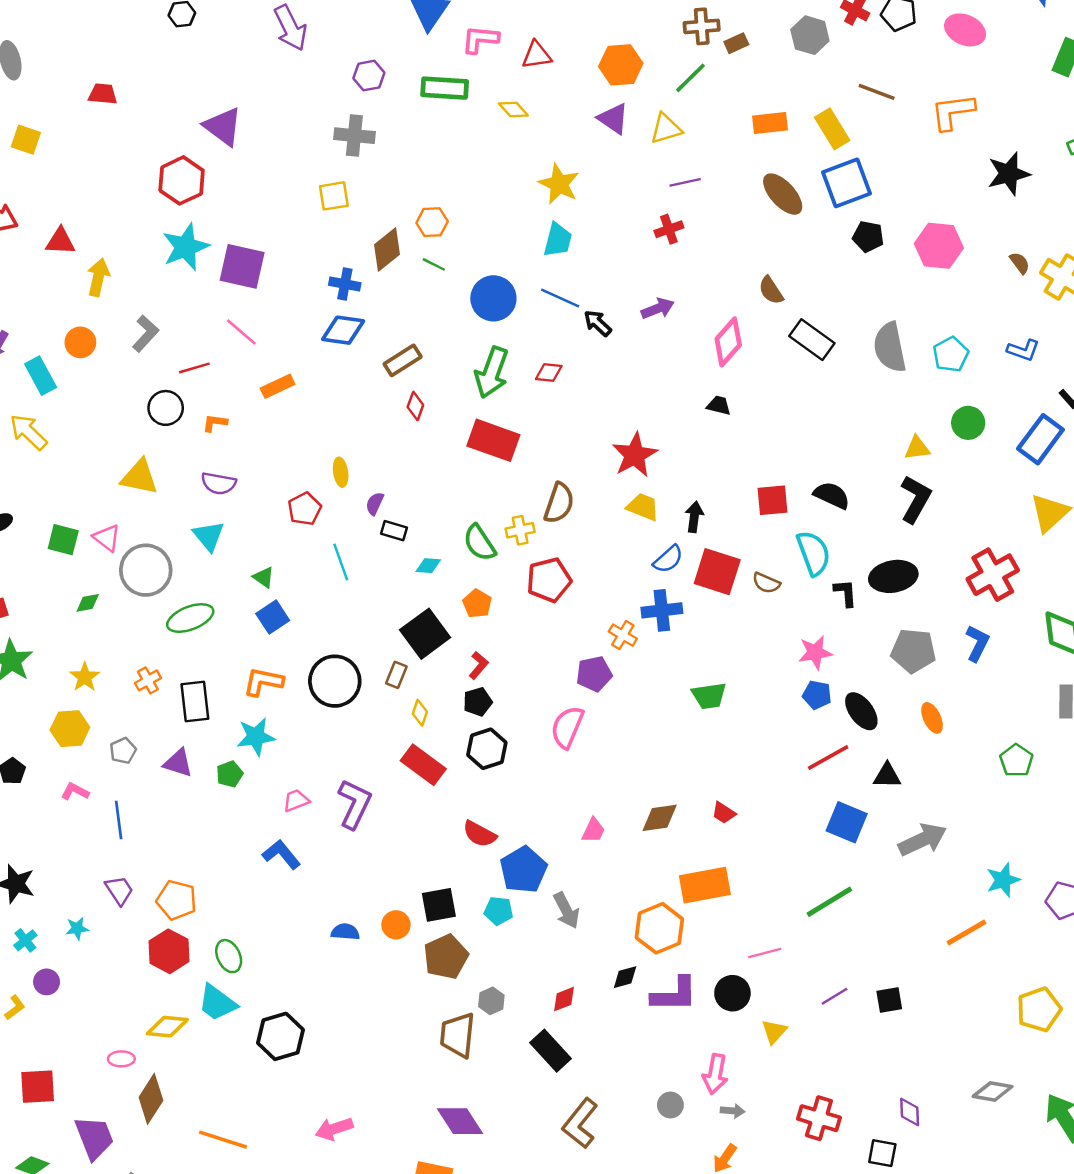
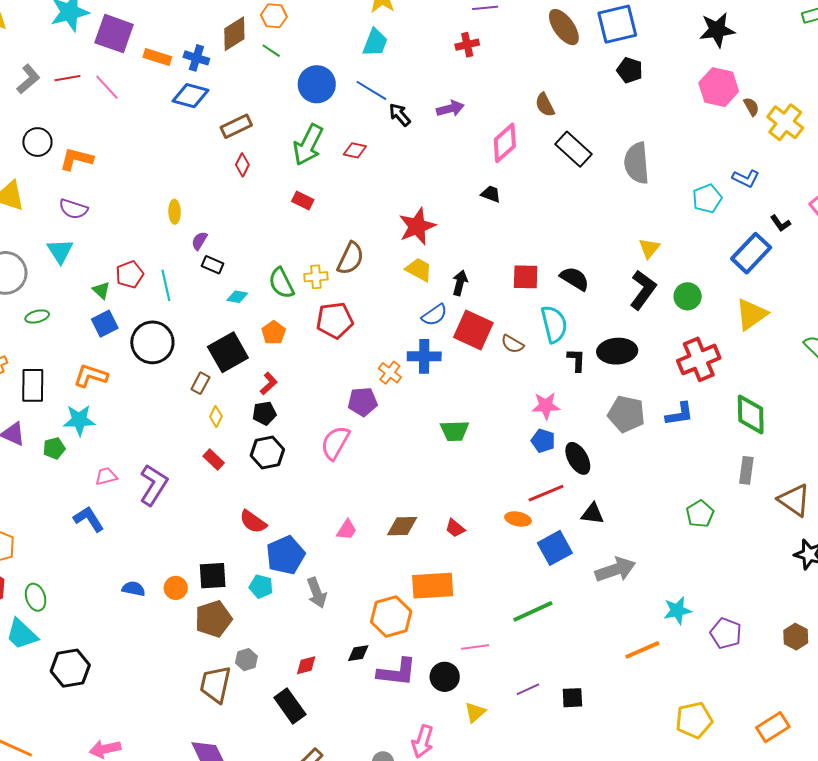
black star: (1009, 174) -> (717, 30), moved
pink hexagon: (939, 246) -> (719, 87), moved
cyan pentagon: (951, 354) -> (707, 199), moved
red line: (194, 368) -> (67, 78), moved
orange rectangle: (278, 386) -> (157, 57), moved, turned 36
orange L-shape: (215, 423) -> (76, 159), size x1.6
green circle: (968, 423) -> (688, 296), moved
red rectangle: (493, 440) -> (303, 201), size x0.5
yellow triangle: (917, 448) -> (649, 248), turned -50
red pentagon: (305, 509) -> (130, 274), moved
green ellipse: (190, 618) -> (37, 316), size x0.6
blue L-shape: (977, 643) -> (680, 414), turned 48
black circle: (335, 681) -> (152, 342), moved
orange ellipse: (932, 718) -> (518, 519), moved, turned -60
red rectangle: (423, 765) -> (214, 459), size x0.6
blue square: (847, 822) -> (555, 548), turned 32

